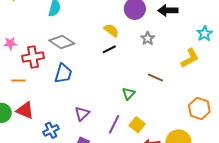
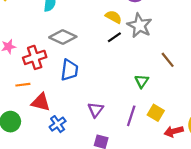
gray star: (148, 38) -> (140, 26), moved, size x1.6
brown line: (155, 77) -> (168, 60), turned 35
red triangle: (25, 110) -> (41, 102), moved
blue cross: (51, 130) -> (58, 124), moved

